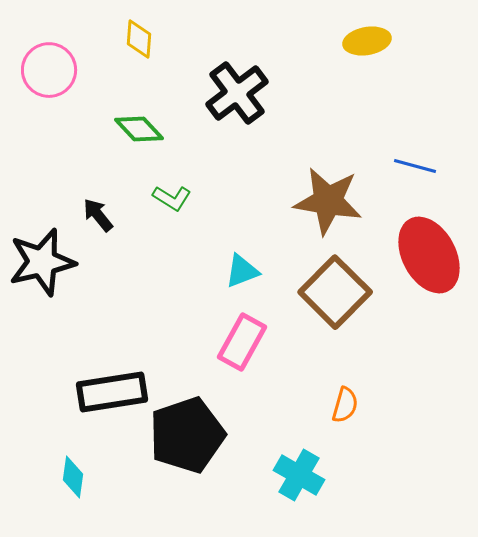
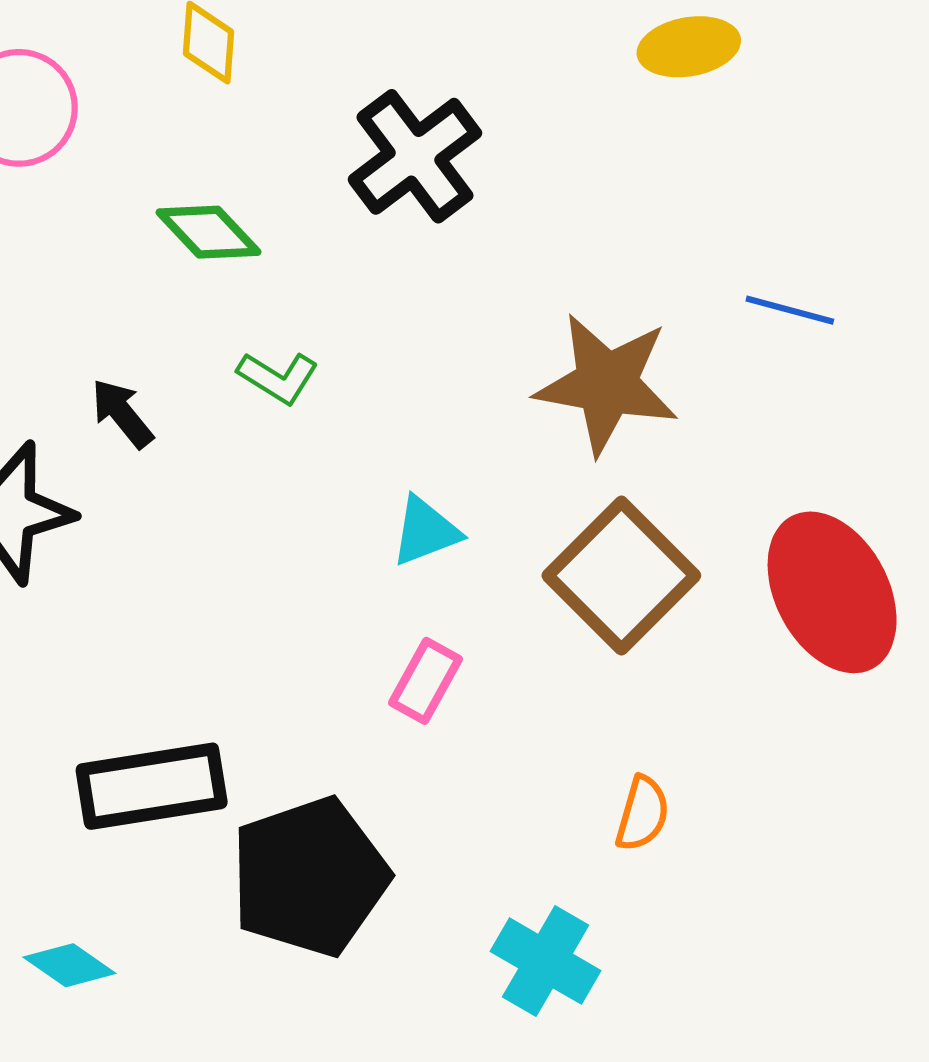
red ellipse: (429, 255) -> (832, 592), moved
pink rectangle: (242, 342) -> (425, 681), size x0.7
cyan diamond: (73, 477) -> (69, 965), turned -63

